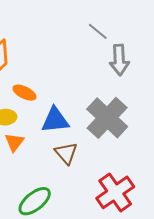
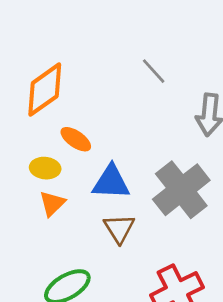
gray line: (98, 31) -> (154, 71), moved

